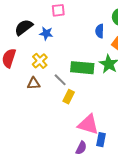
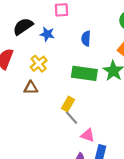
blue semicircle: (100, 31) -> (86, 39), moved
gray line: (60, 80) -> (72, 118), moved
pink triangle: (88, 124) -> (88, 135), size x0.6

